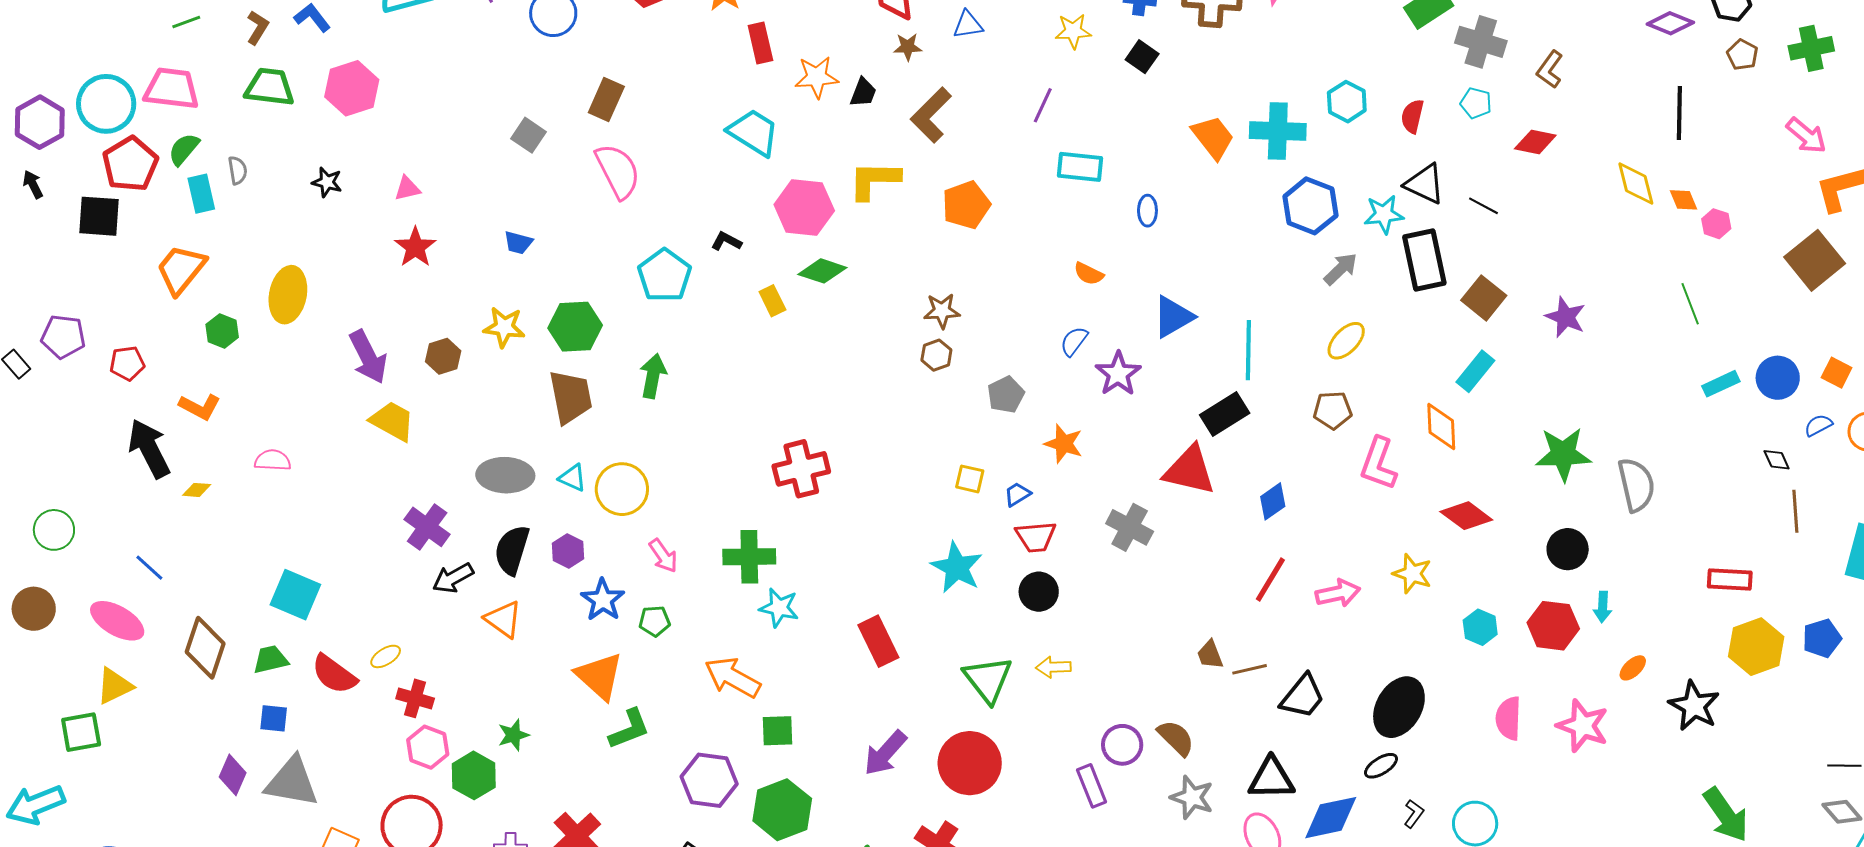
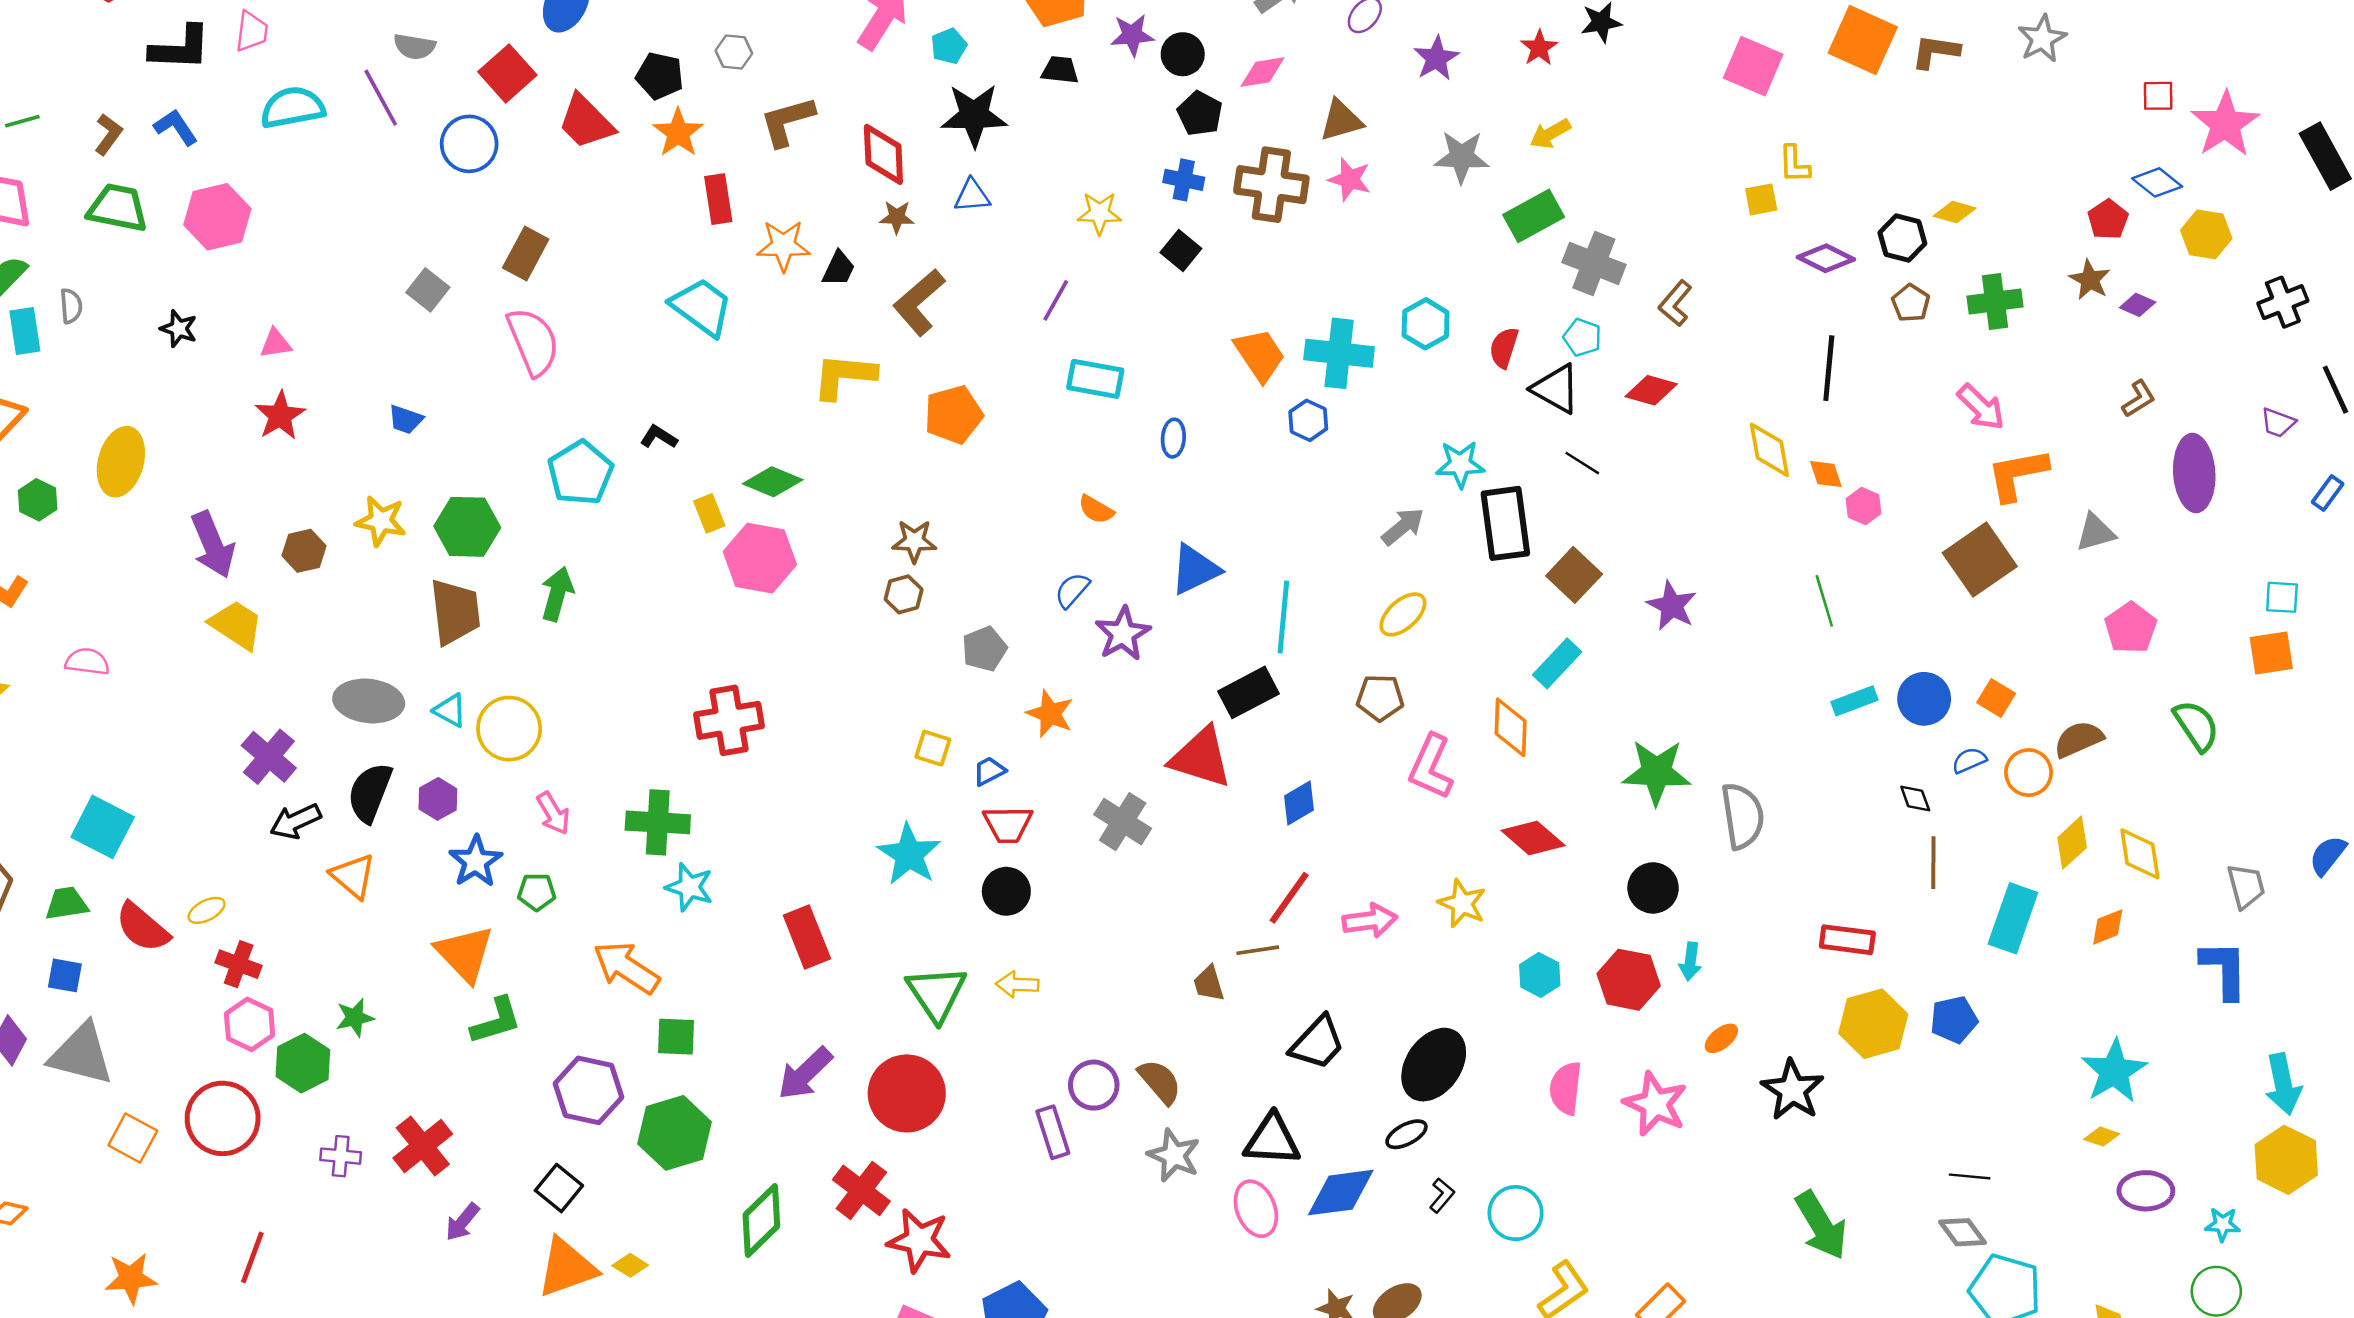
black triangle: (1425, 184) -> (1556, 389), moved
blue hexagon: (1310, 206) -> (1308, 420), moved, size x0.6
pink hexagon: (804, 208) -> (760, 558), moved
brown line: (1250, 669) -> (1258, 950), moved

